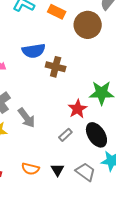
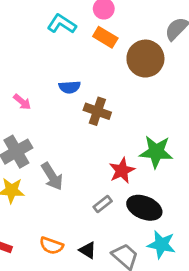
blue semicircle: (34, 51) -> (70, 87), size x0.7
black ellipse: (96, 135) -> (144, 208), turned -40
black triangle: (57, 170) -> (88, 250), turned -32

